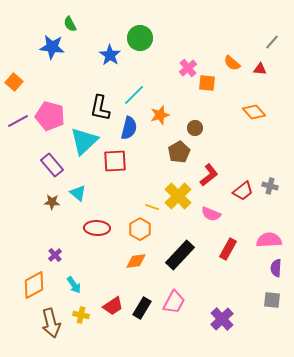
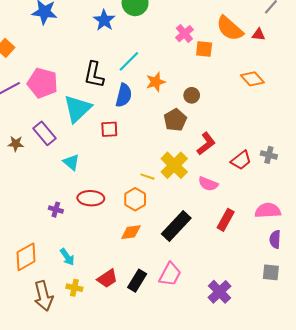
orange semicircle: (232, 63) -> (230, 28), size x1.6
red square: (115, 161) -> (109, 129), size x0.7
brown star: (52, 202) -> (16, 144), moved
purple cross: (55, 255) -> (56, 210), moved, turned -32

